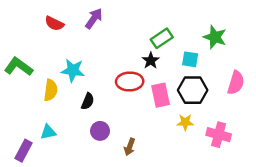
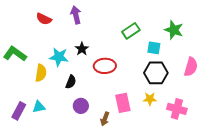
purple arrow: (94, 19) -> (76, 15), turned -48
black star: (151, 61) -> (82, 49), moved
pink rectangle: (161, 95) -> (123, 103), moved
purple rectangle: (23, 151) -> (19, 111), moved

